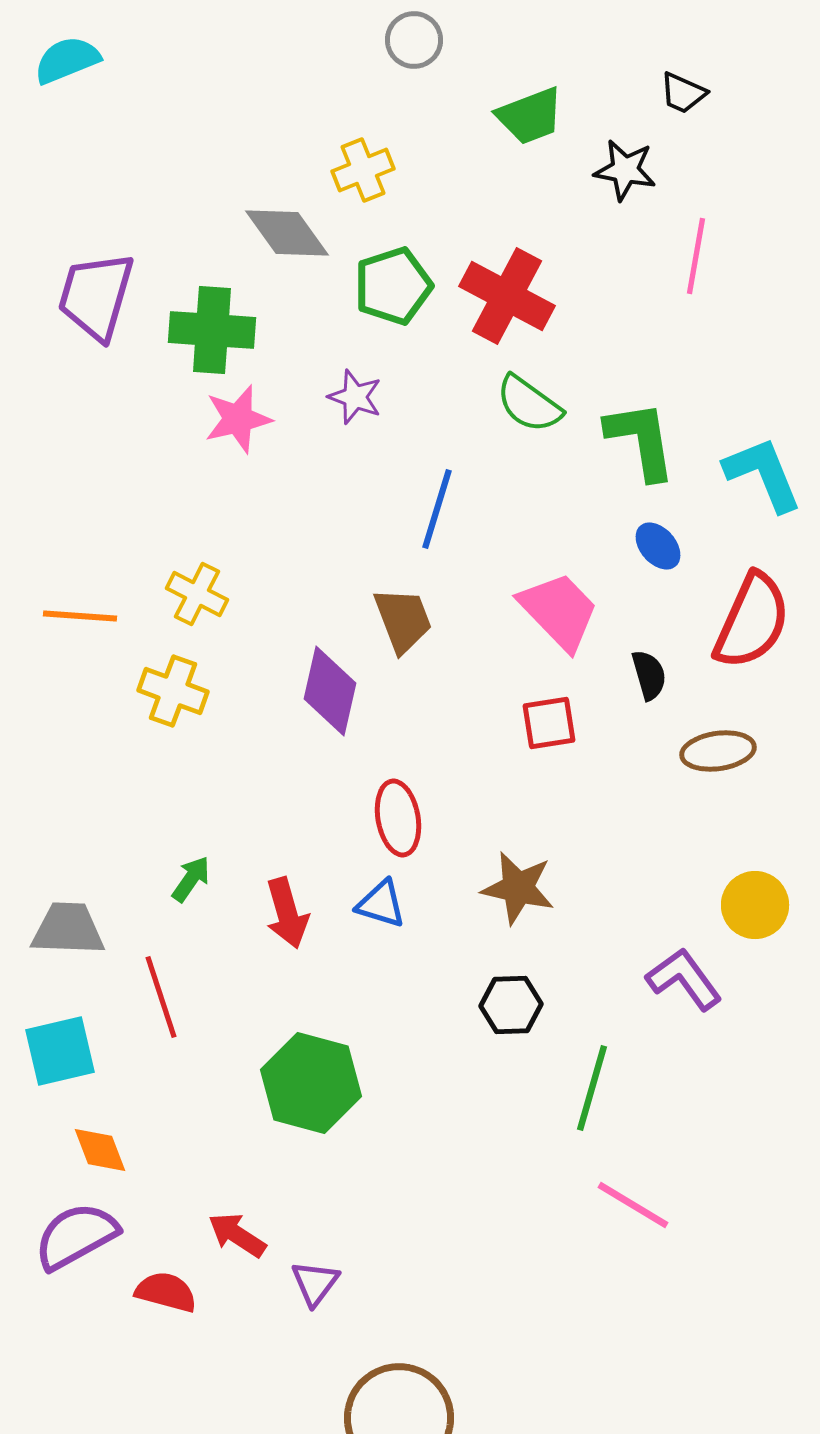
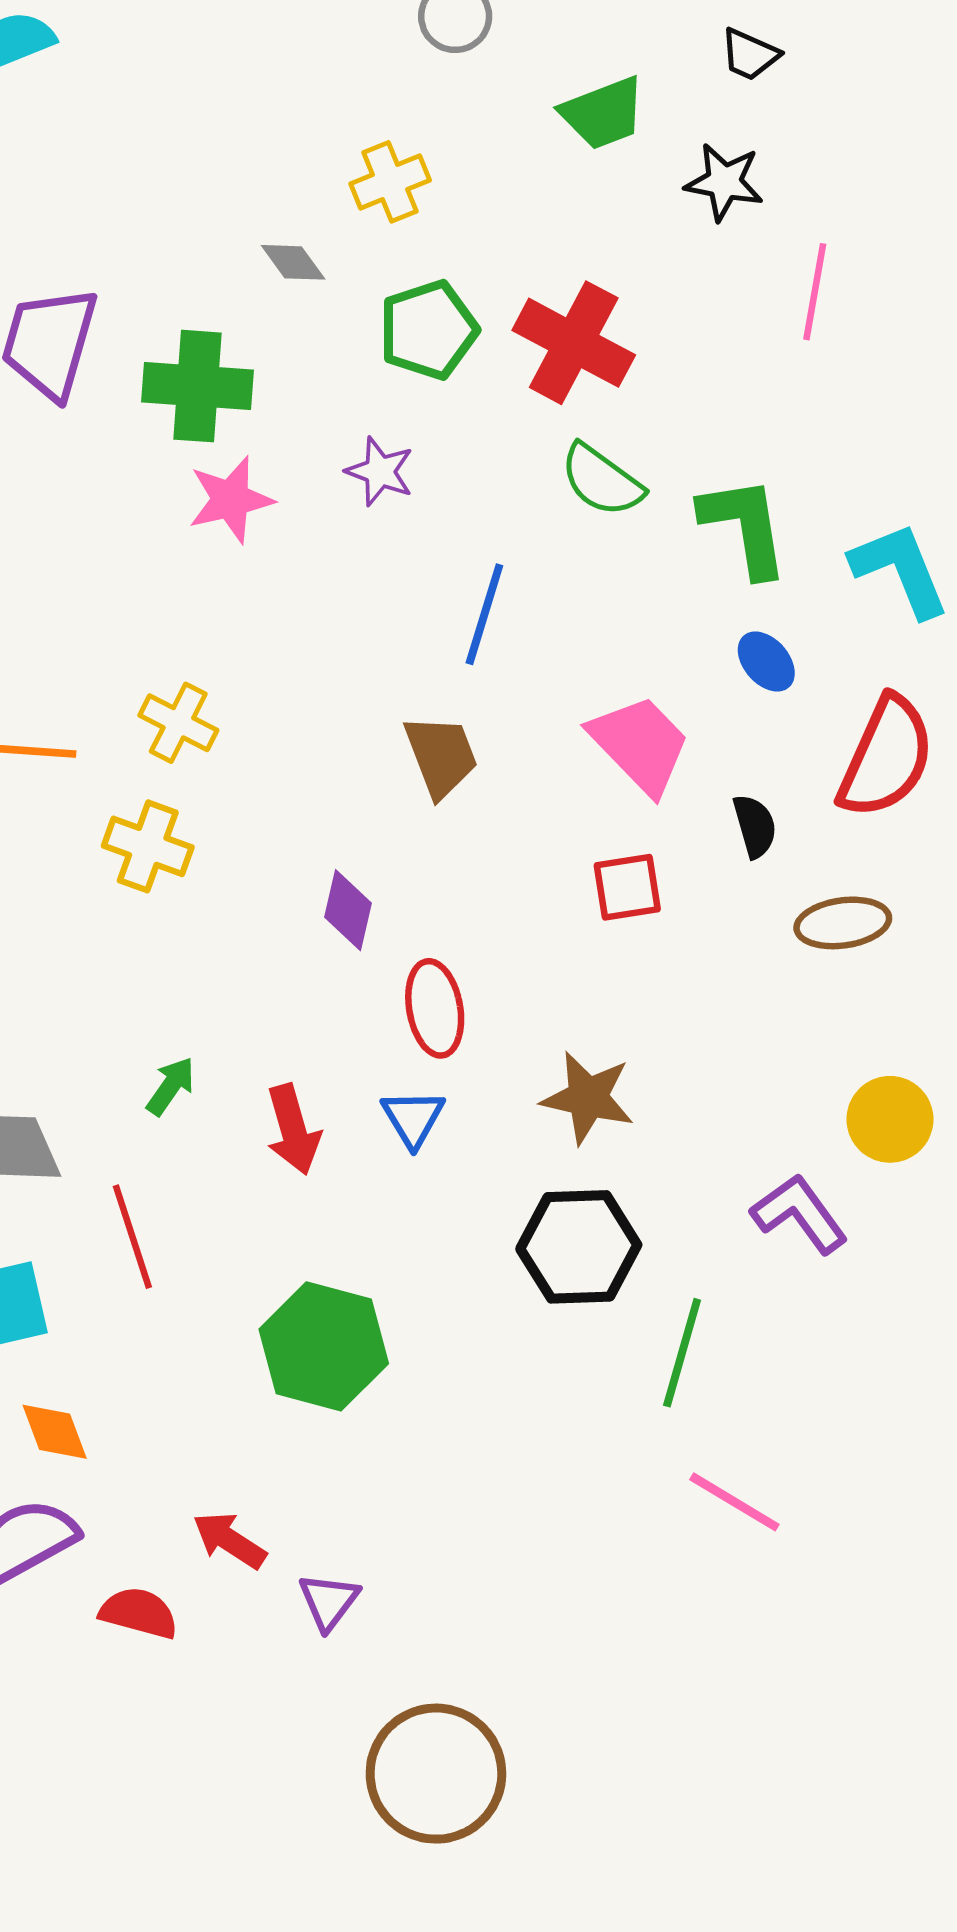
black trapezoid: (683, 93) -> (750, 54), moved
gray diamond: (287, 233) -> (293, 262), size x0.6
purple diamond: (330, 691) -> (348, 910), moved, size x0.7
blue triangle: (381, 904) -> (413, 1118), turned 42
black hexagon: (511, 1005) -> (579, 1247), size x1.5

